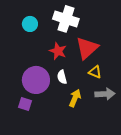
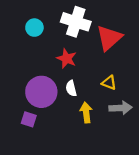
red triangle: (87, 48) -> (109, 38), moved
yellow arrow: (75, 98) -> (86, 113), turned -30

